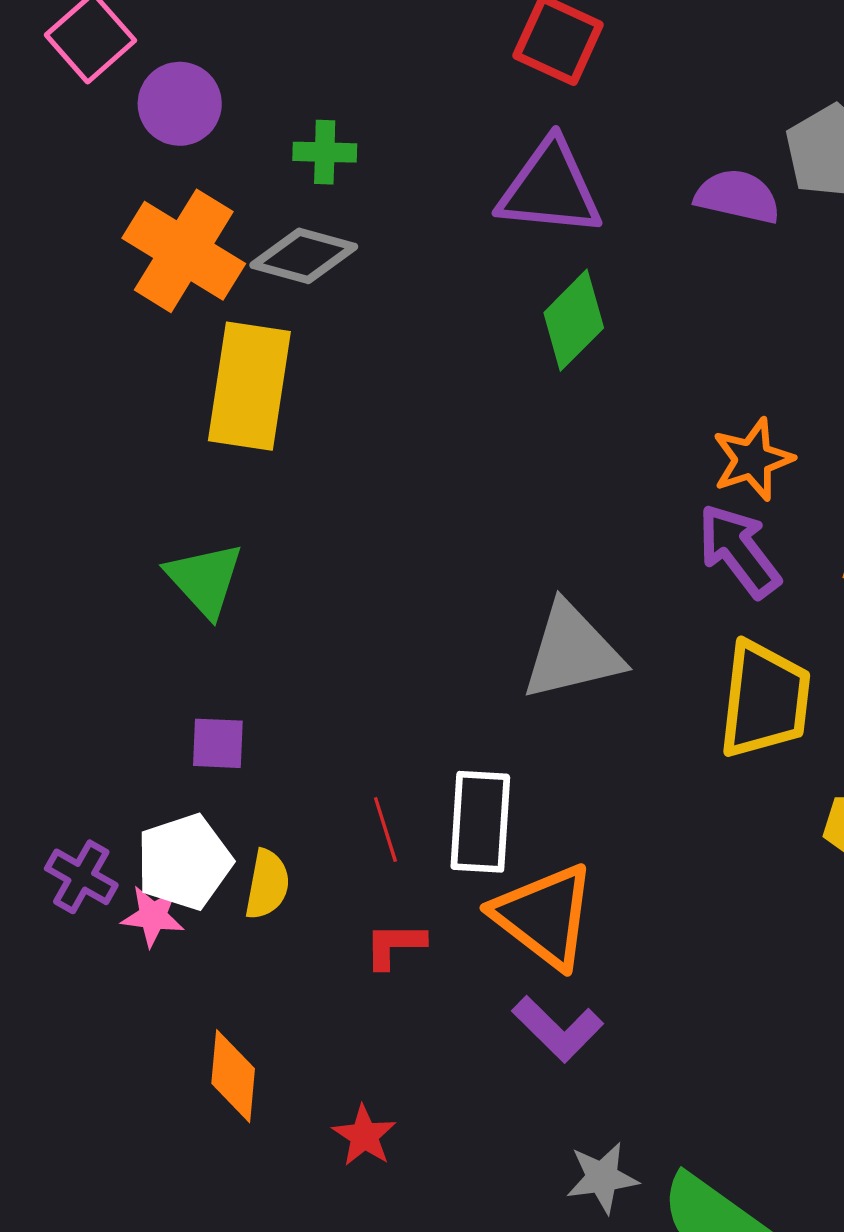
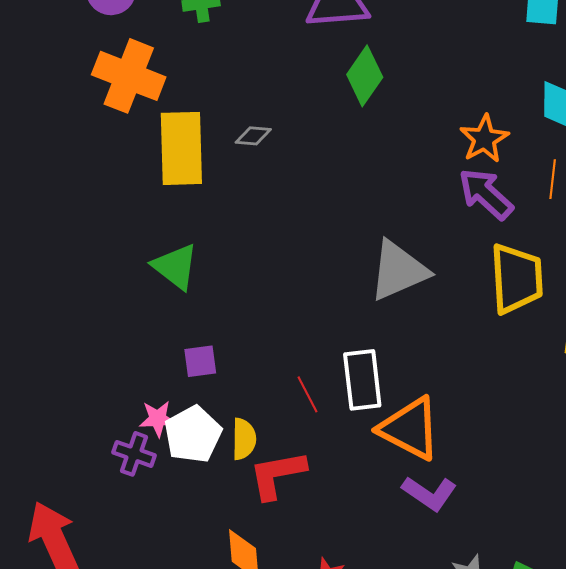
gray diamond: (304, 256) -> (253, 136), moved, size x0.6
pink star: (153, 916) -> (158, 419), moved
red L-shape: (395, 945) -> (277, 475), moved, size x1.6

